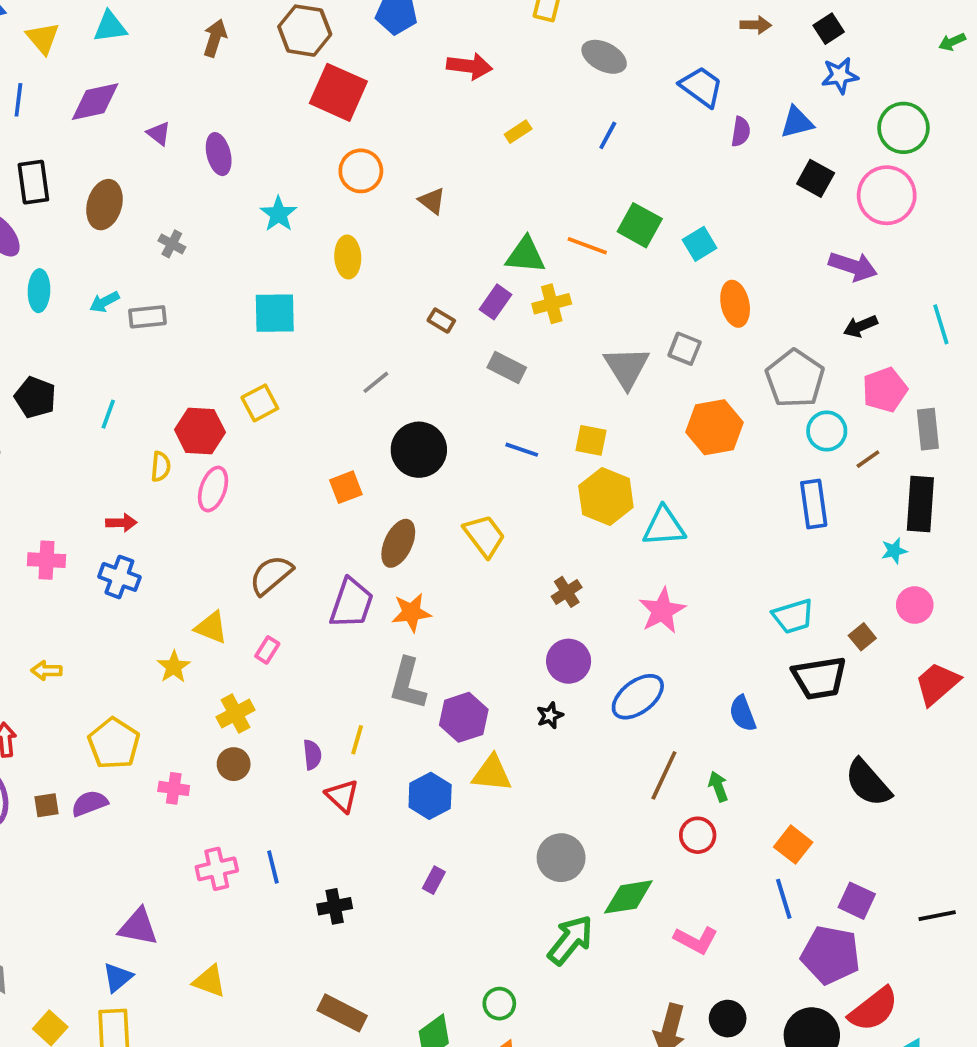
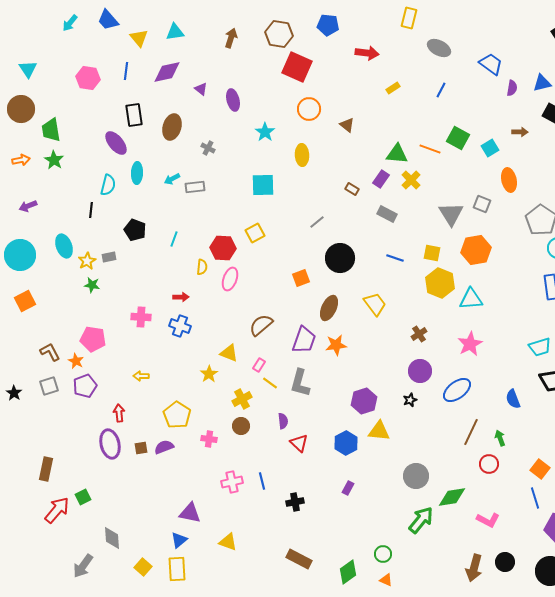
brown arrow: (756, 25) -> (520, 132), moved
yellow cross: (552, 304) -> (411, 180), turned -30
orange hexagon: (715, 427) -> (476, 250), moved
gray L-shape: (408, 684) -> (300, 383), moved
yellow line: (357, 740) -> (270, 383), moved, turned -70

